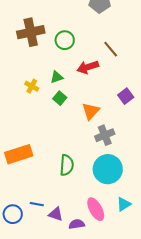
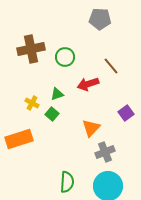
green square: (60, 98) -> (52, 114), moved
orange rectangle: (19, 154) -> (19, 139), moved

